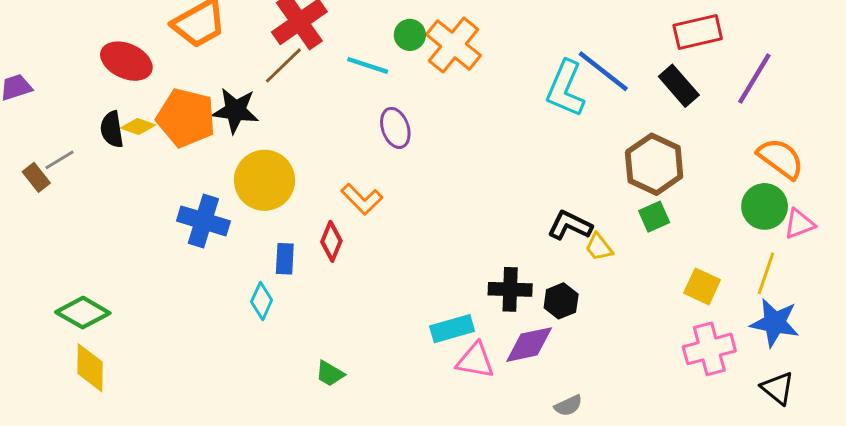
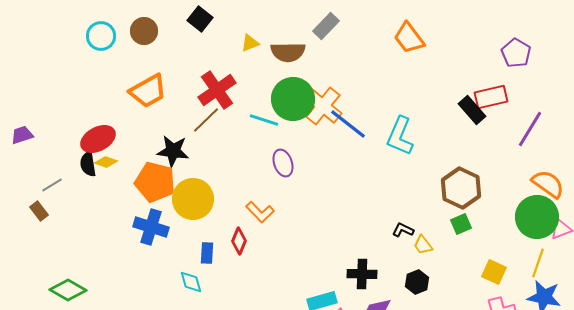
green circle: (410, 35) -> (293, 99), size x2.0
red ellipse: (126, 61) -> (98, 139), moved, turned -52
blue line: (603, 71) -> (348, 124), moved
black rectangle: (679, 86) -> (472, 110), moved
orange pentagon: (186, 118) -> (155, 182), moved
brown rectangle: (36, 177) -> (39, 211), moved
green circle: (765, 206) -> (537, 217), size x1.4
black L-shape: (570, 225) -> (403, 230), size x0.7
cyan diamond: (262, 301) -> (191, 282), turned -40
black hexagon: (561, 301) -> (417, 282), moved

